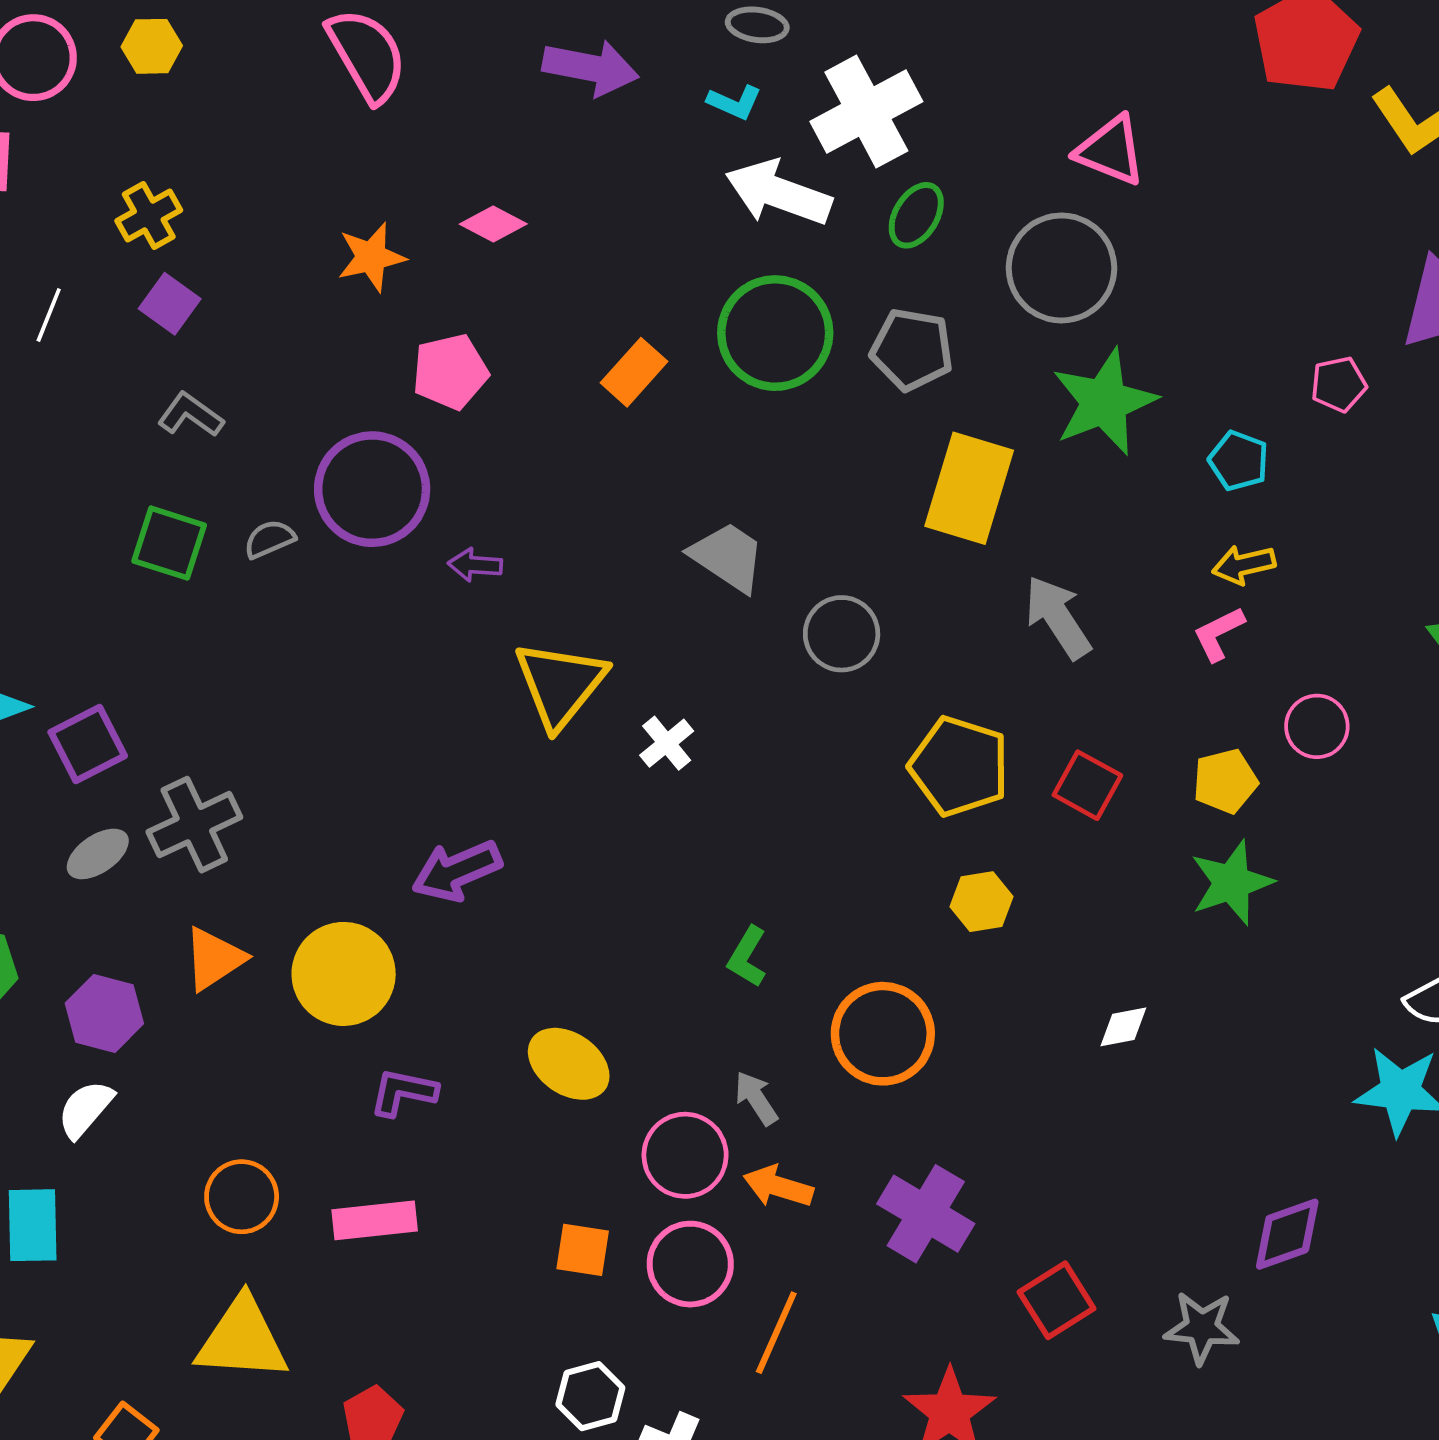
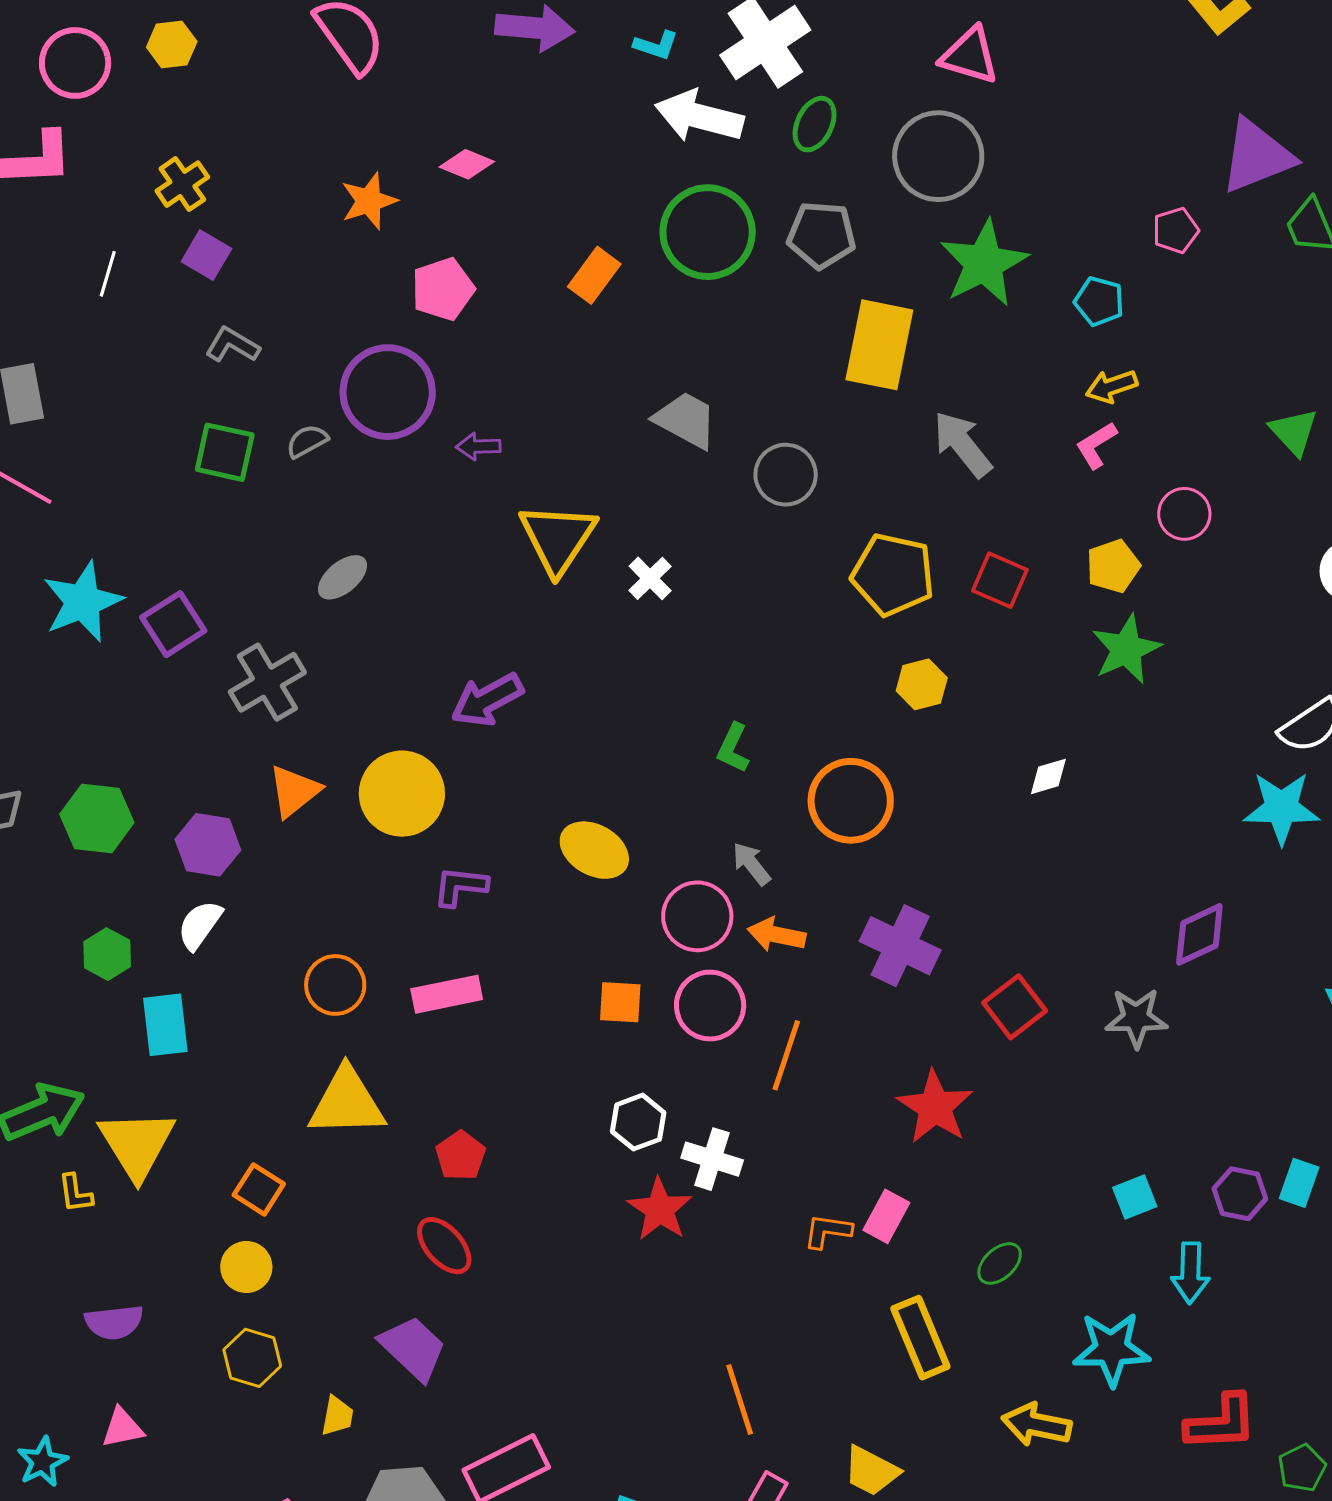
gray ellipse: (98, 854) -> (342, 577), moved

